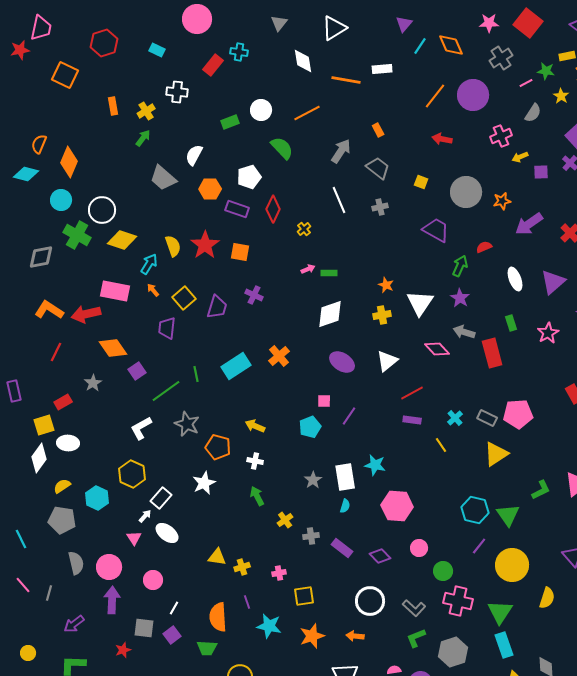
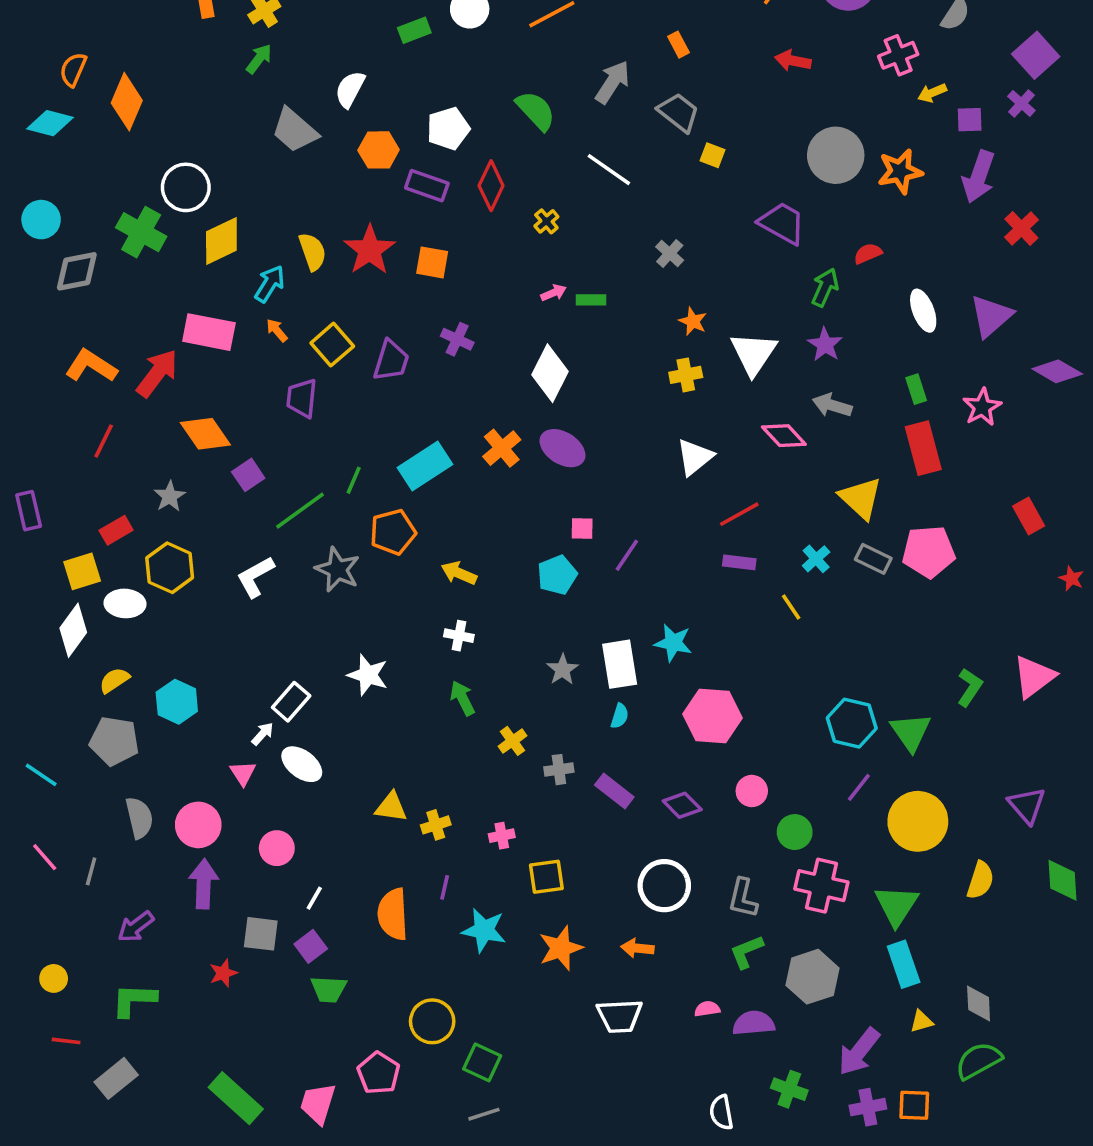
green semicircle: (282, 148) -> (536, 111), moved
yellow square: (421, 182) -> (712, 155), moved
cyan circle: (61, 200) -> (41, 220), moved
white line: (339, 200) -> (609, 170), turned -32
orange star: (502, 201) -> (900, 171), size x1.4
gray cross: (380, 207) -> (670, 253), moved, turned -35
purple arrow: (529, 224) -> (979, 177), moved, turned -36
yellow diamond: (122, 240) -> (221, 241), turned -44
red arrow: (86, 314) -> (157, 373), turned 140
white diamond: (330, 314) -> (550, 373), moved, turned -44
red rectangle: (492, 353) -> (923, 448), moved
purple ellipse: (342, 362) -> (562, 448), moved
green line: (196, 374) -> (354, 480), turned 35
orange pentagon: (218, 447) -> (393, 532), moved, turned -30
yellow triangle: (496, 454) -> (861, 498), moved, turned -44
yellow hexagon: (132, 474) -> (170, 568), moved
white star: (204, 483) -> (368, 675), turned -30
green L-shape: (541, 490) -> (970, 687), turned -30
cyan line: (21, 539) -> (41, 775), turned -30
purple line: (247, 602) -> (445, 887), turned 32
gray L-shape: (414, 608) -> (743, 898), turned 60
green trapezoid: (207, 648) -> (329, 989), moved

